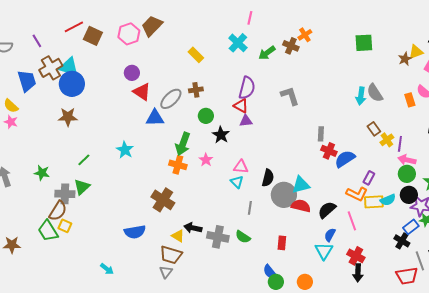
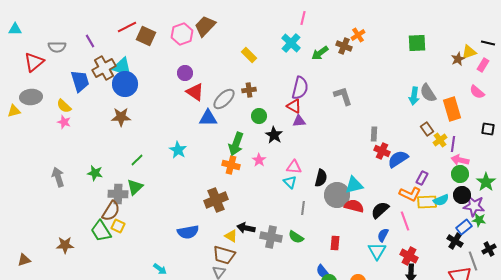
orange rectangle: (410, 100) -> (452, 109), moved, size x1.6
brown cross: (163, 200) -> (216, 200), turned 35

